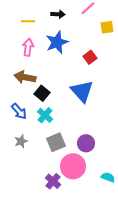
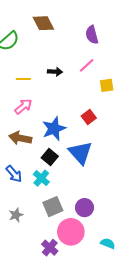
blue star: (57, 42) -> (54, 129), moved
pink arrow: (28, 47) -> (23, 106), turned 42
black square: (42, 93) -> (50, 157), moved
gray star: (21, 141) -> (16, 215), moved

